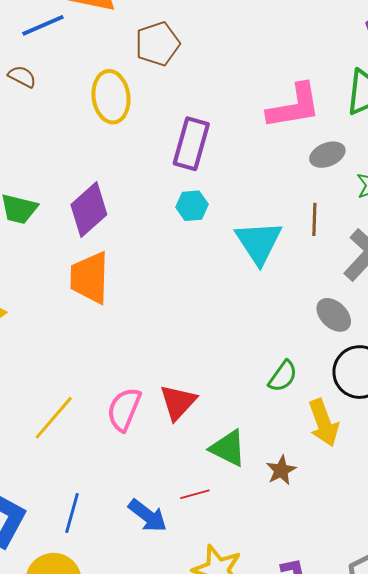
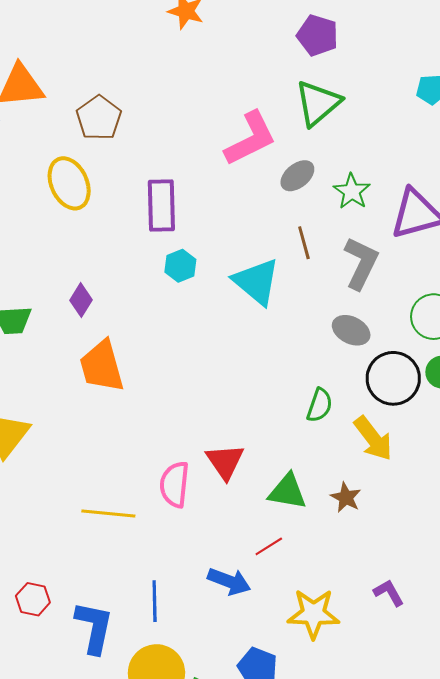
purple diamond: (89, 210) -> (81, 300), size x0.6
yellow line: (54, 418) -> (108, 514), turned 72

